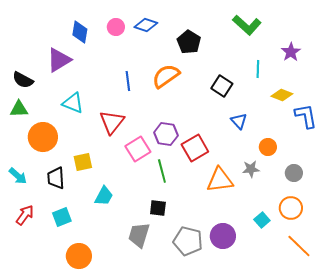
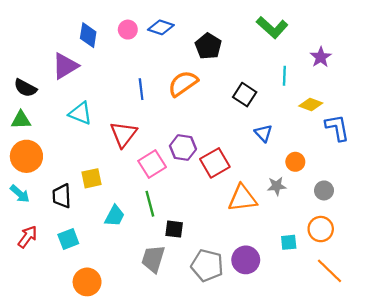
orange circle: (43, 137) -> (26, 156), moved
green line: (162, 171) -> (150, 204), moved
cyan square: (262, 220) -> (289, 242), turned 35

